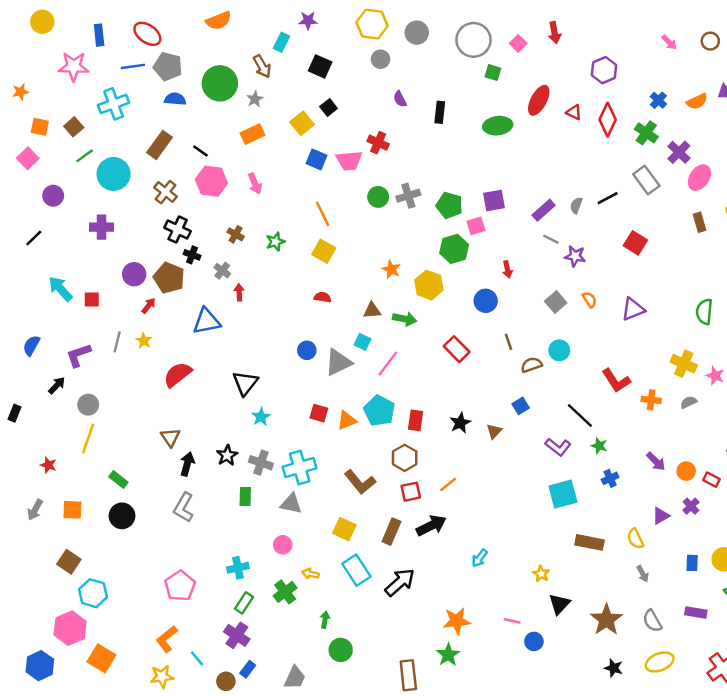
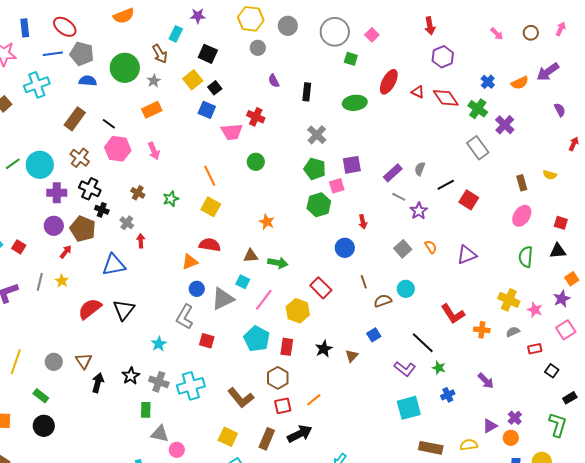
red arrow: (554, 33) -> (430, 26), moved
red diamond: (608, 120) -> (446, 98), turned -60
yellow square: (302, 123) -> (193, 80), moved
green line: (85, 156) -> (13, 164), moved
blue square: (316, 159) -> (207, 110), moved
cyan circle: (114, 174) -> (40, 165), moved
pink ellipse: (699, 178) -> (522, 216), moved
gray cross: (408, 196) -> (317, 135), moved, turned -30
black line: (608, 198) -> (446, 185), moved
purple cross: (101, 227) -> (57, 193), moved
purple star: (575, 256) -> (419, 211), turned 30
yellow hexagon: (429, 285) -> (298, 311), moved
red semicircle: (323, 297) -> (210, 245), size x1.5
red square: (92, 300) -> (19, 247), turned 32
black triangle: (245, 383) -> (124, 310), moved
gray circle: (88, 405) -> (54, 362), moved
orange triangle: (347, 420) -> (190, 262), moved
orange circle: (686, 471) -> (511, 438), moved
red rectangle: (712, 480) -> (535, 349), moved, turned -40
gray triangle: (291, 504) -> (160, 434), moved
gray L-shape: (184, 507) -> (185, 317), moved
yellow semicircle: (635, 539) -> (469, 445), turned 108

